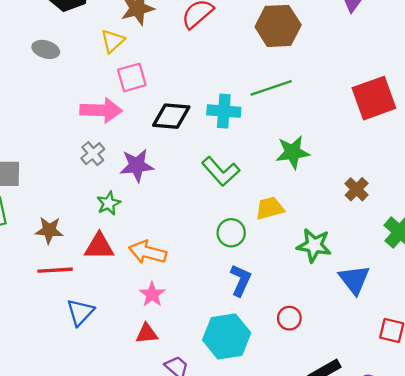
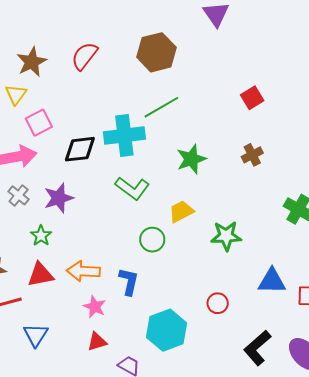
red square: (374, 98) -> (252, 98), size x0.6
cyan cross: (224, 111) -> (124, 136), size x1.4
brown cross: (357, 189) -> (252, 155), moved, turned 30
blue L-shape: (241, 280) -> (129, 281), moved
blue triangle: (354, 280) -> (272, 281), moved, turned -40

